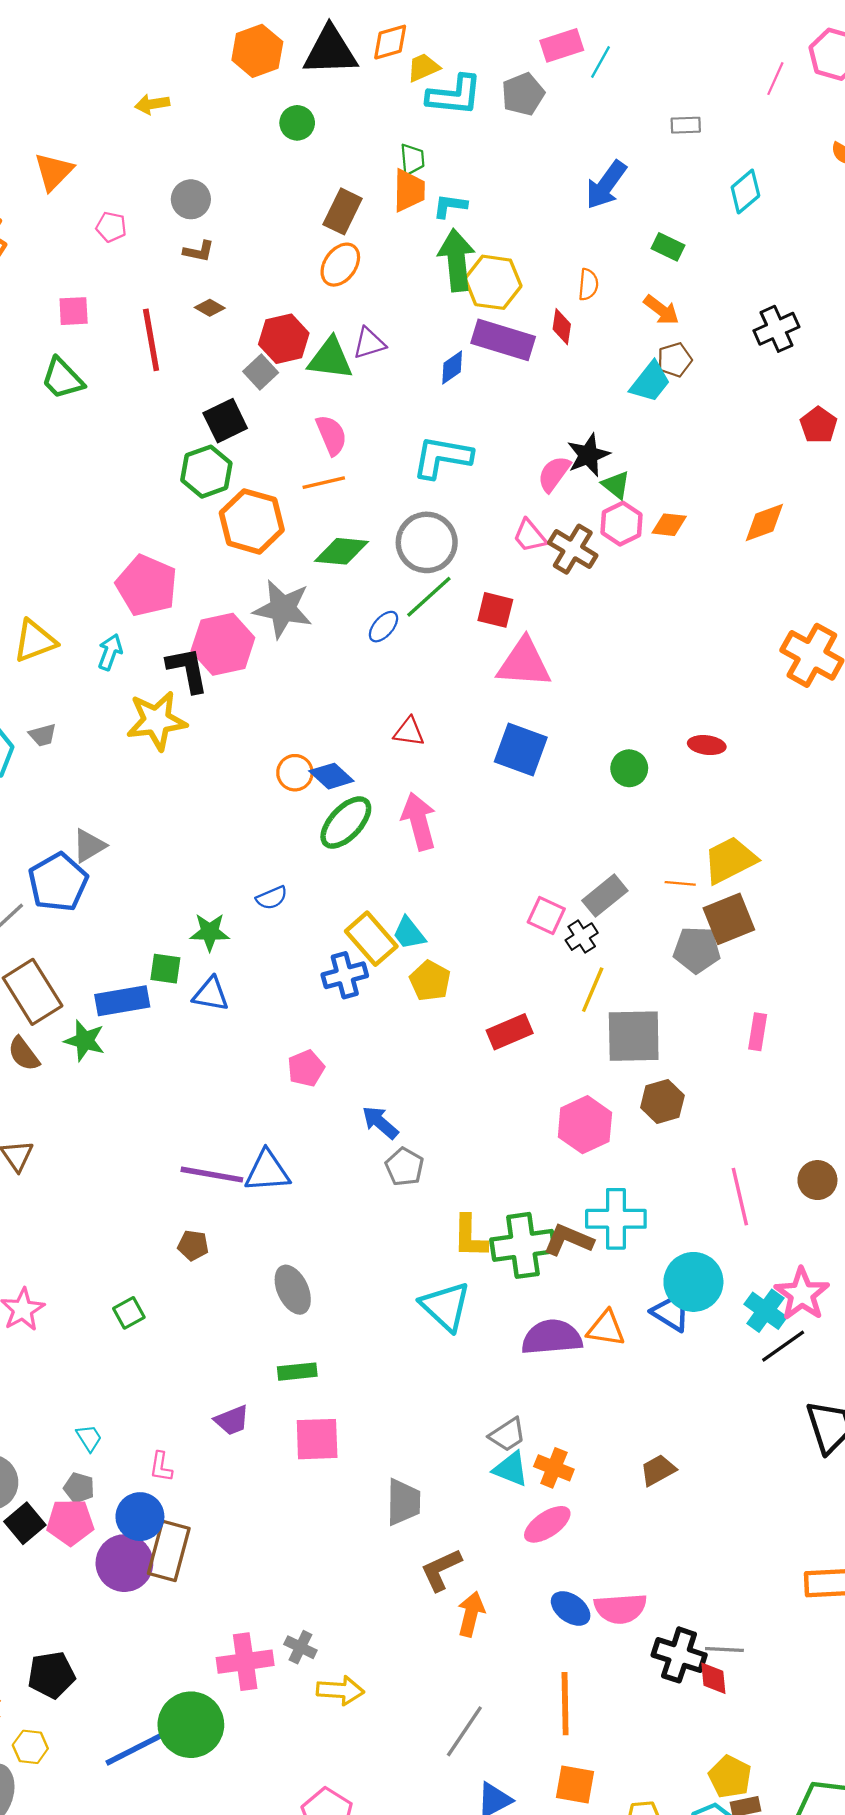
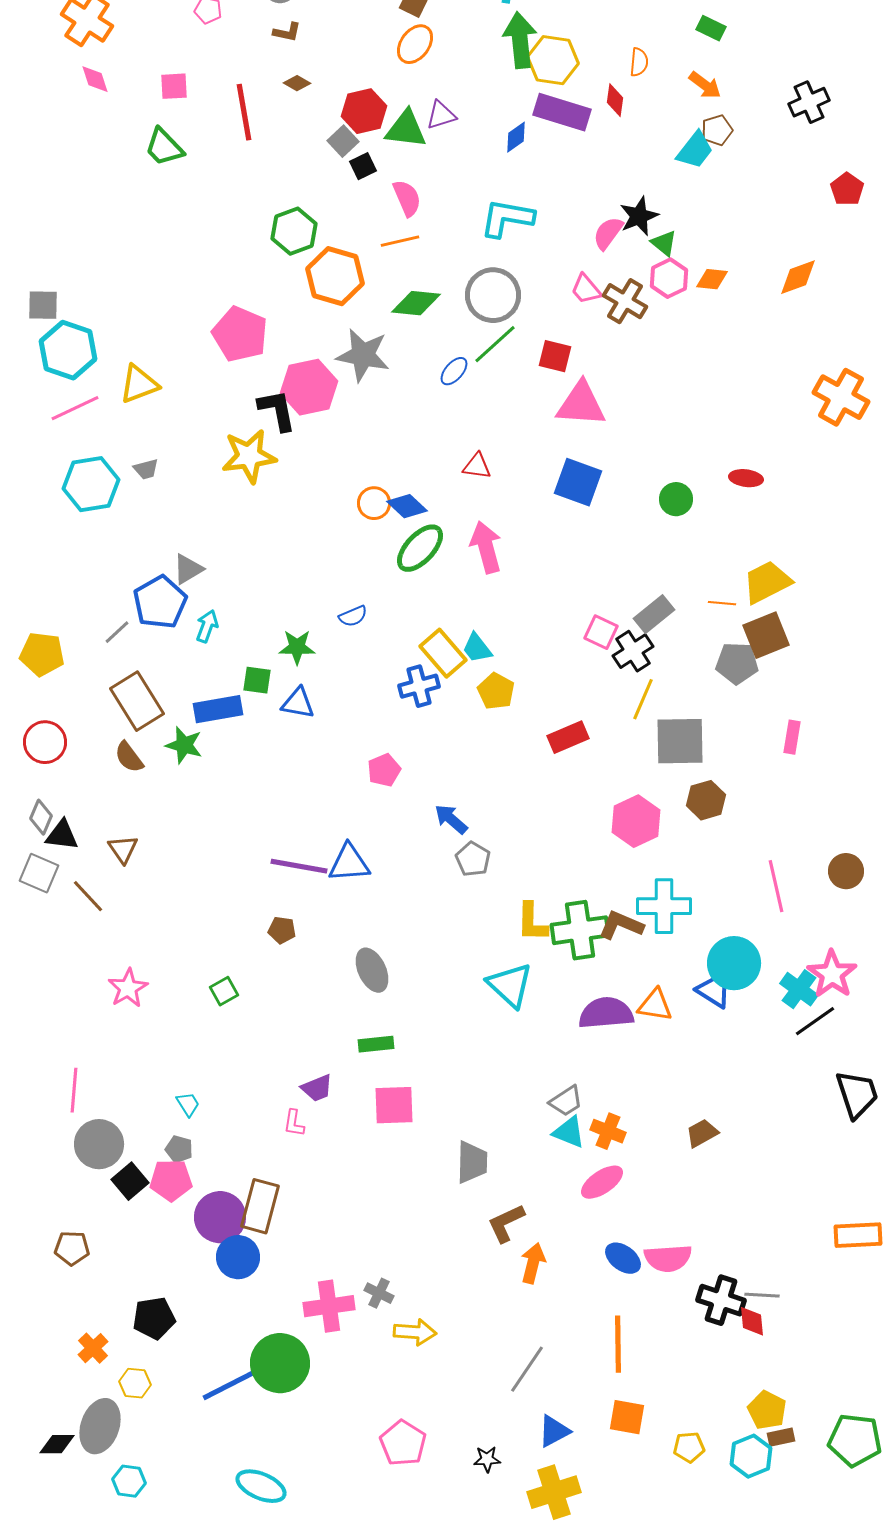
black square: (225, 421) -> (363, 166), moved, size x0.7
cyan arrow: (110, 652) -> (207, 626), moved
black cross: (582, 937) -> (633, 651), size x1.4
pink L-shape: (161, 1467) -> (294, 1123), moved
blue circle: (140, 1517) -> (238, 1257), moved

